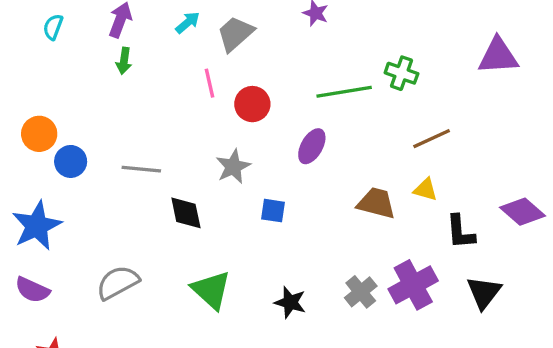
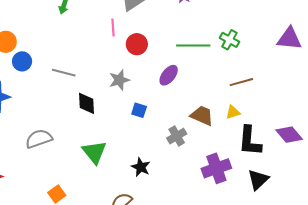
yellow triangle: (425, 190) -> (233, 112), turned -42
black L-shape: (460, 232) -> (250, 141), size x1.4
gray cross: (361, 292) -> (177, 136), moved

